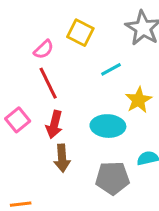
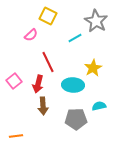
yellow square: (80, 33) -> (48, 16), moved
cyan line: (111, 69) -> (75, 38), moved
red line: (48, 83) -> (48, 62), moved

